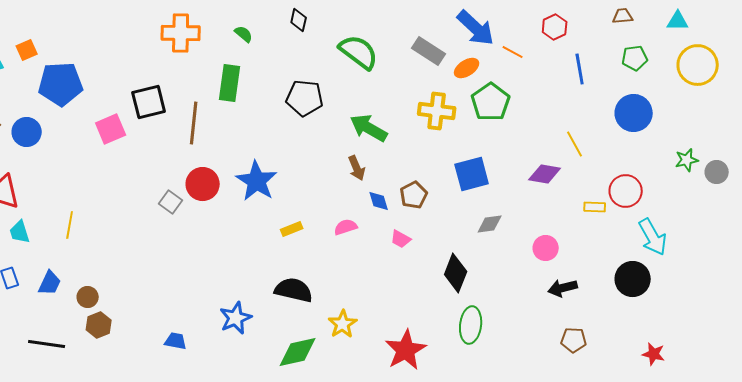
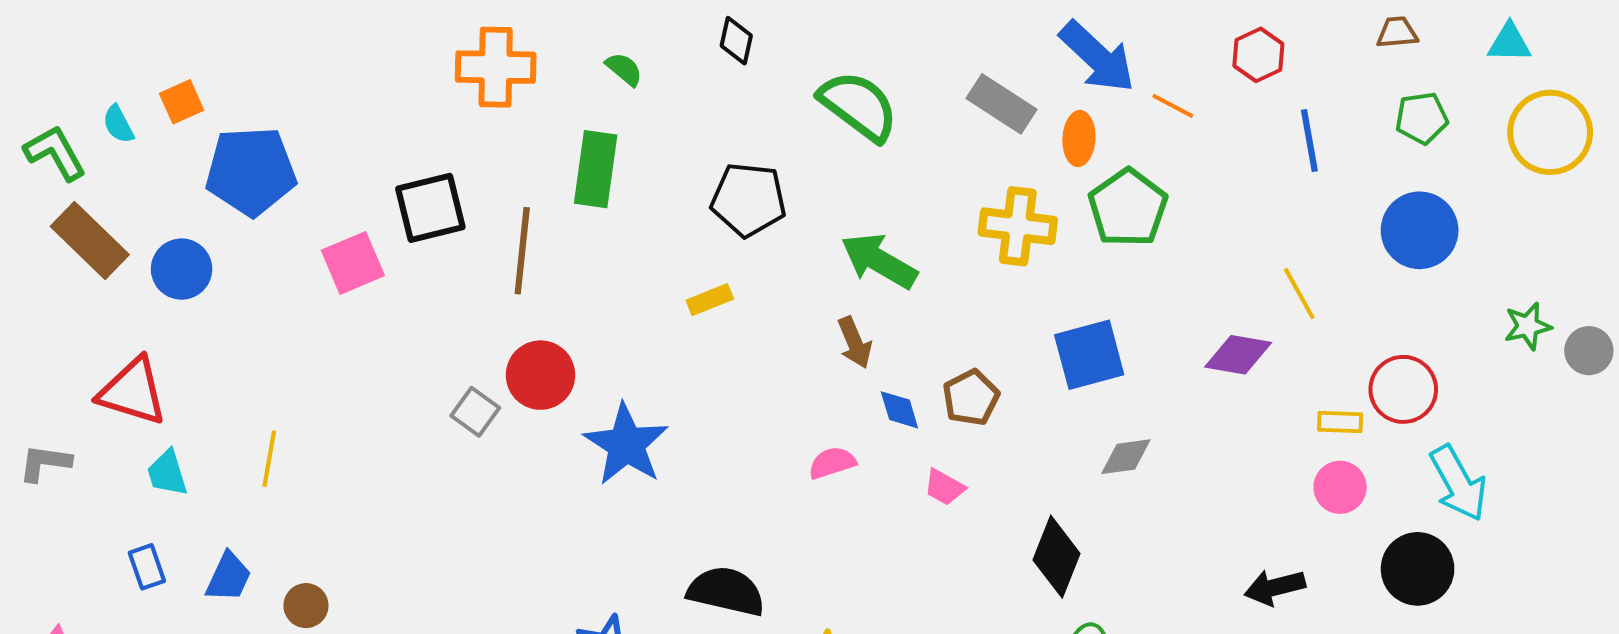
orange ellipse: (467, 68) -> (1079, 139), turned -55
blue star: (257, 181) -> (626, 444), moved
yellow rectangle: (292, 229) -> (710, 300), moved
pink circle: (546, 248) -> (1340, 487), moved

